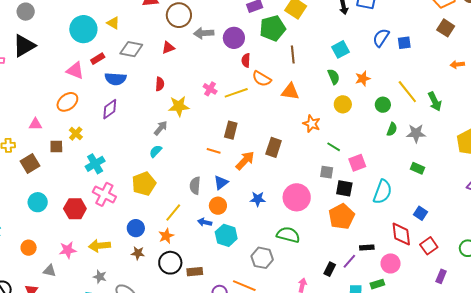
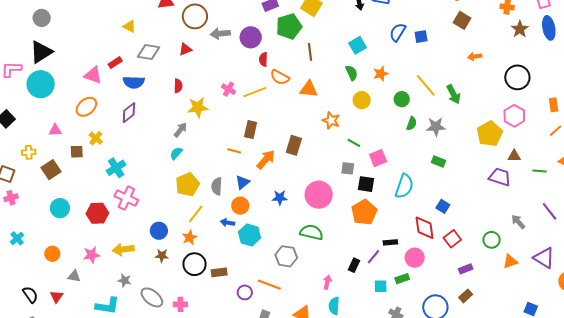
cyan circle: (83, 29) -> (41, 84), moved
yellow pentagon: (144, 184) -> (188, 184), moved
purple rectangle: (441, 276) -> (466, 269), turned 48

